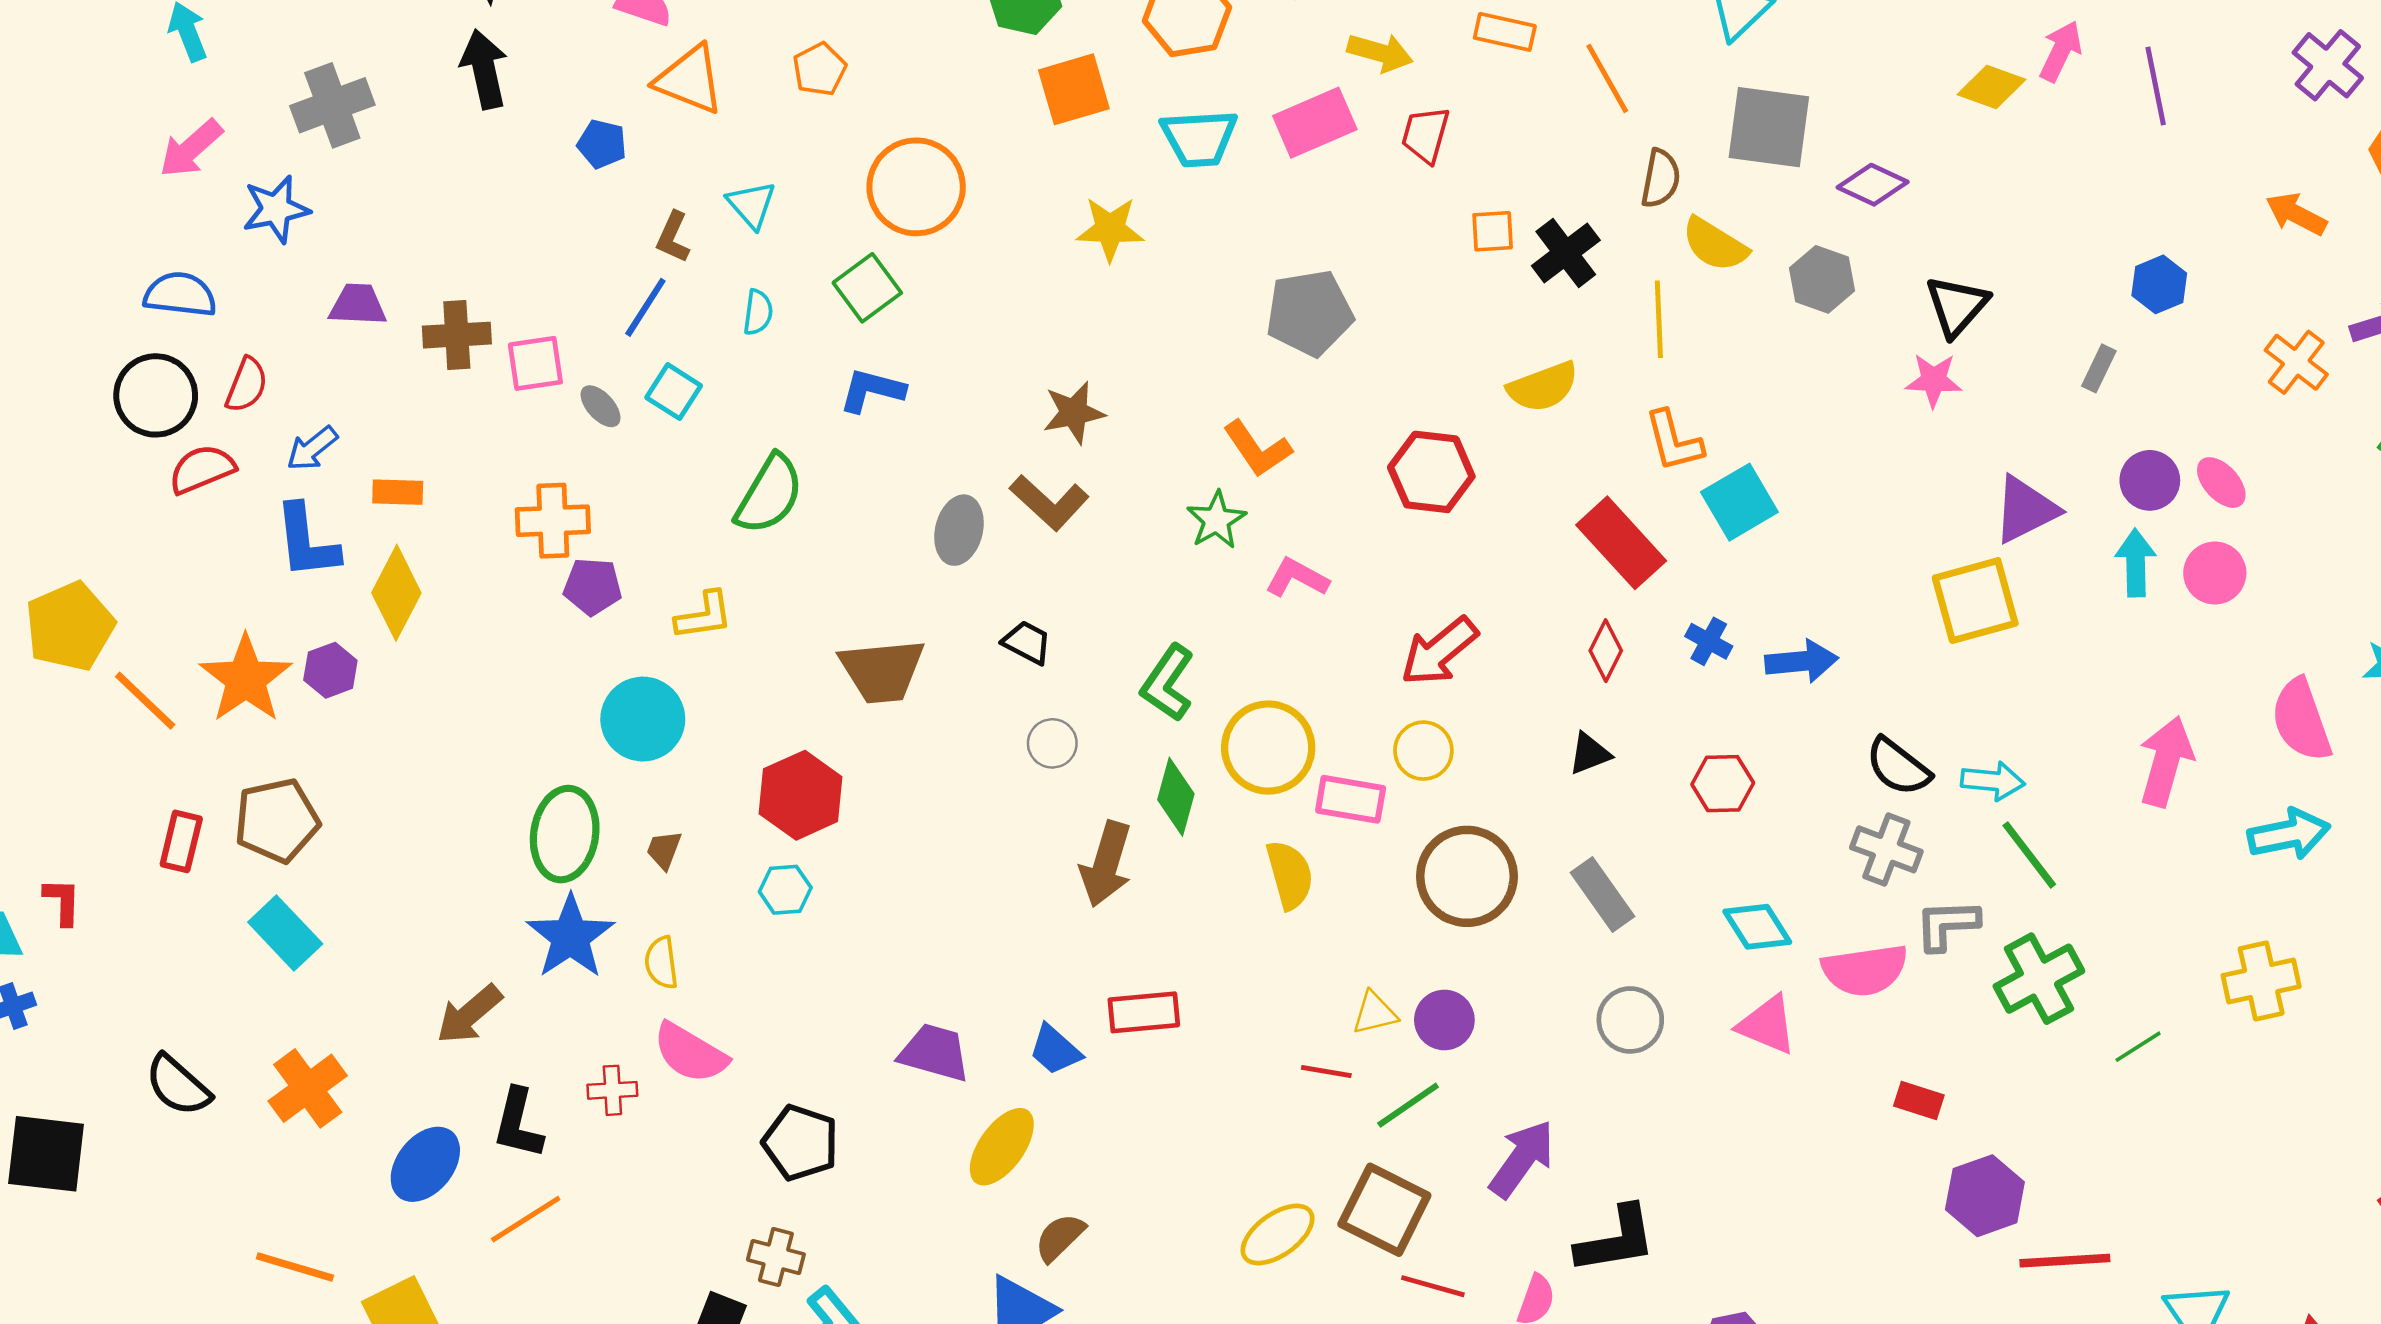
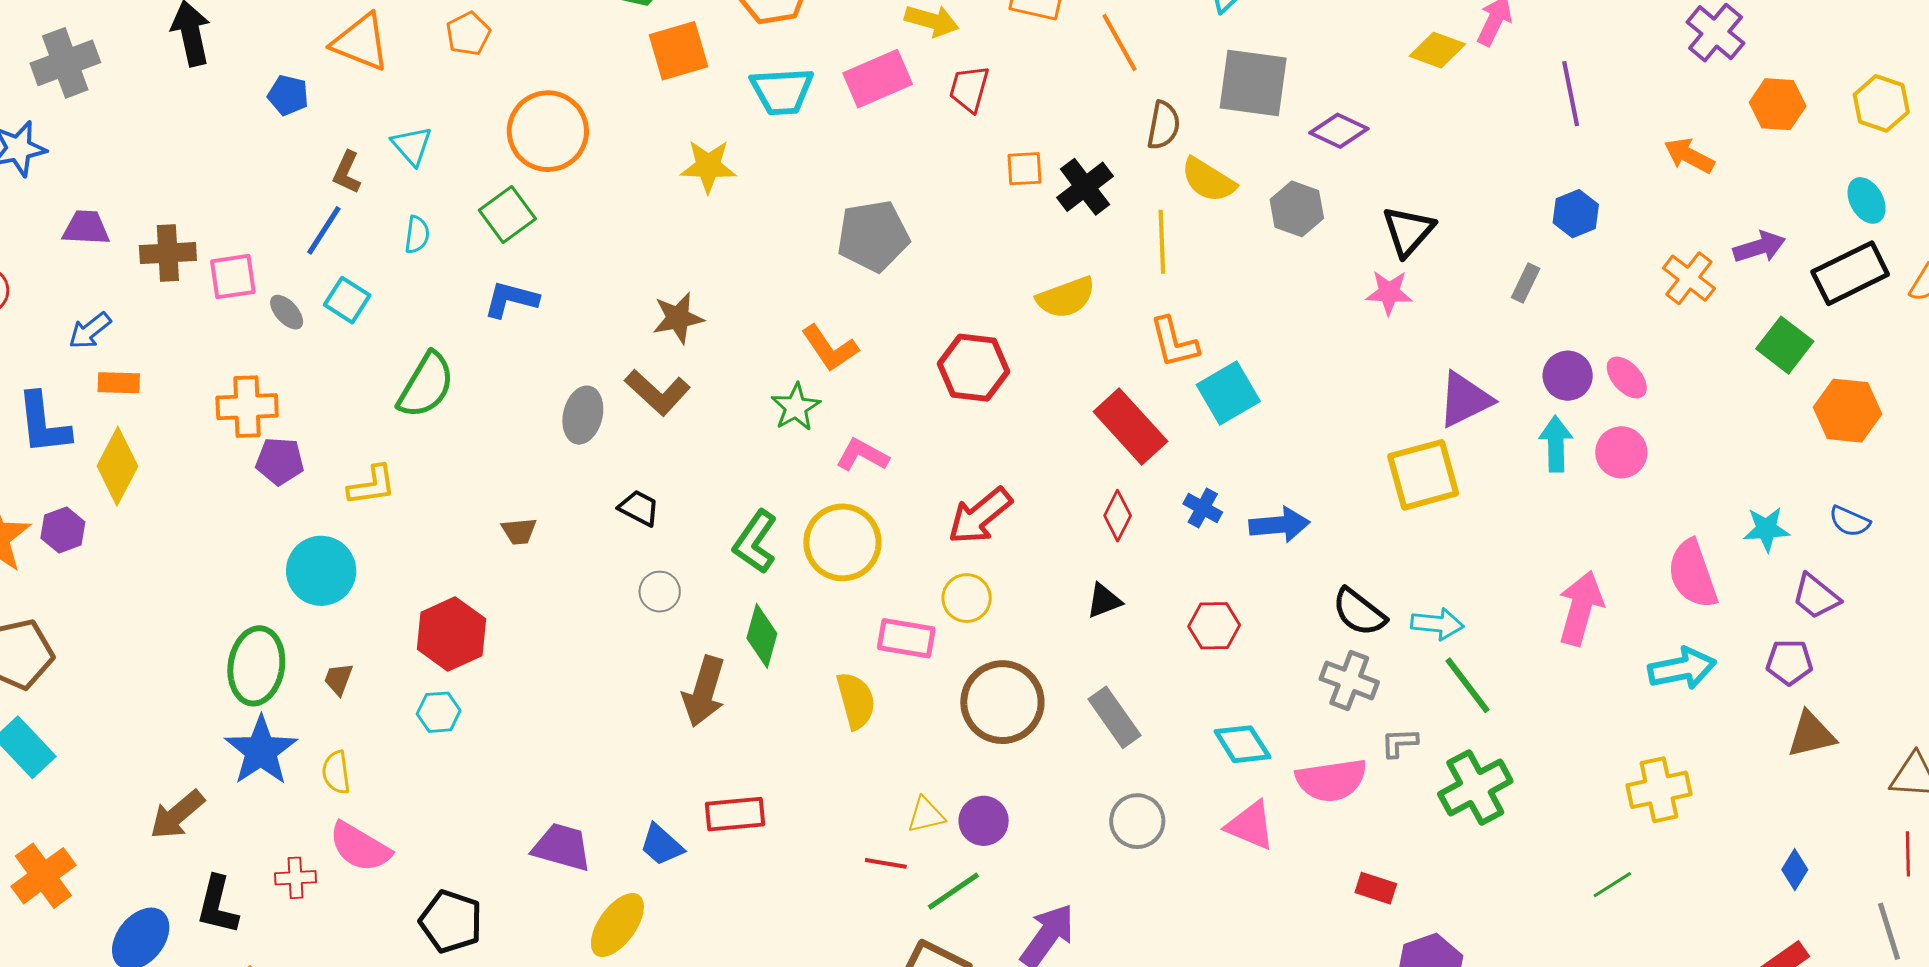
purple line: (2156, 86) -> (1571, 94), moved
blue arrow: (312, 448) -> (90, 331), moved
brown trapezoid: (882, 671) -> (519, 531), size x0.5
yellow circle: (1268, 748) -> (842, 542), moved
gray L-shape: (1947, 925) -> (1399, 743), size x0.7
green line: (2138, 1047) -> (1612, 885), moved

